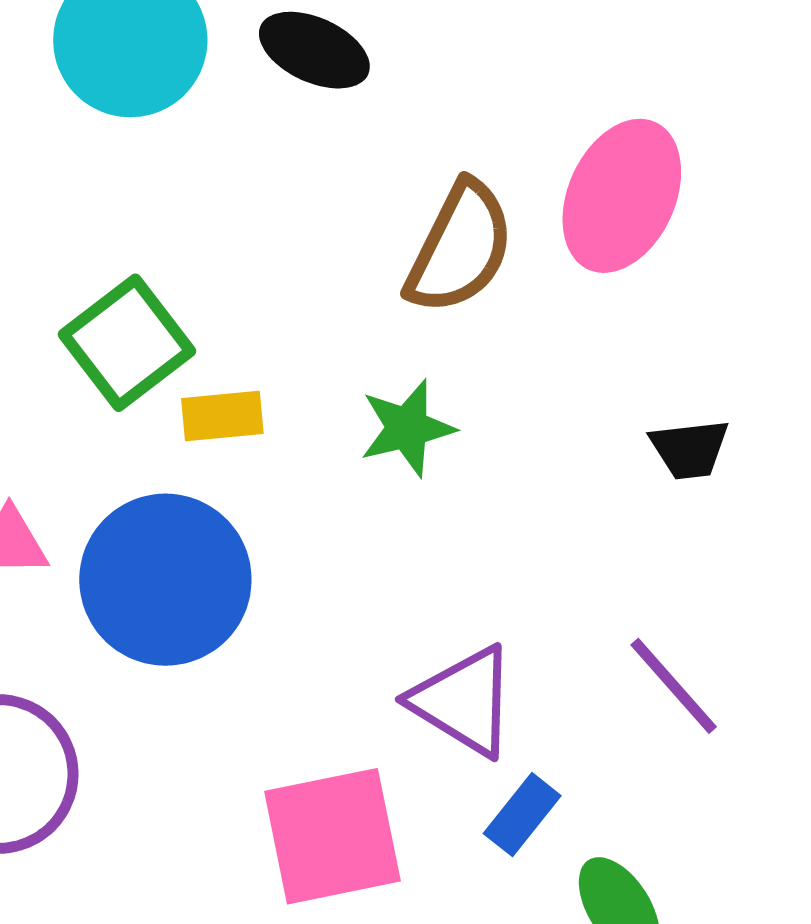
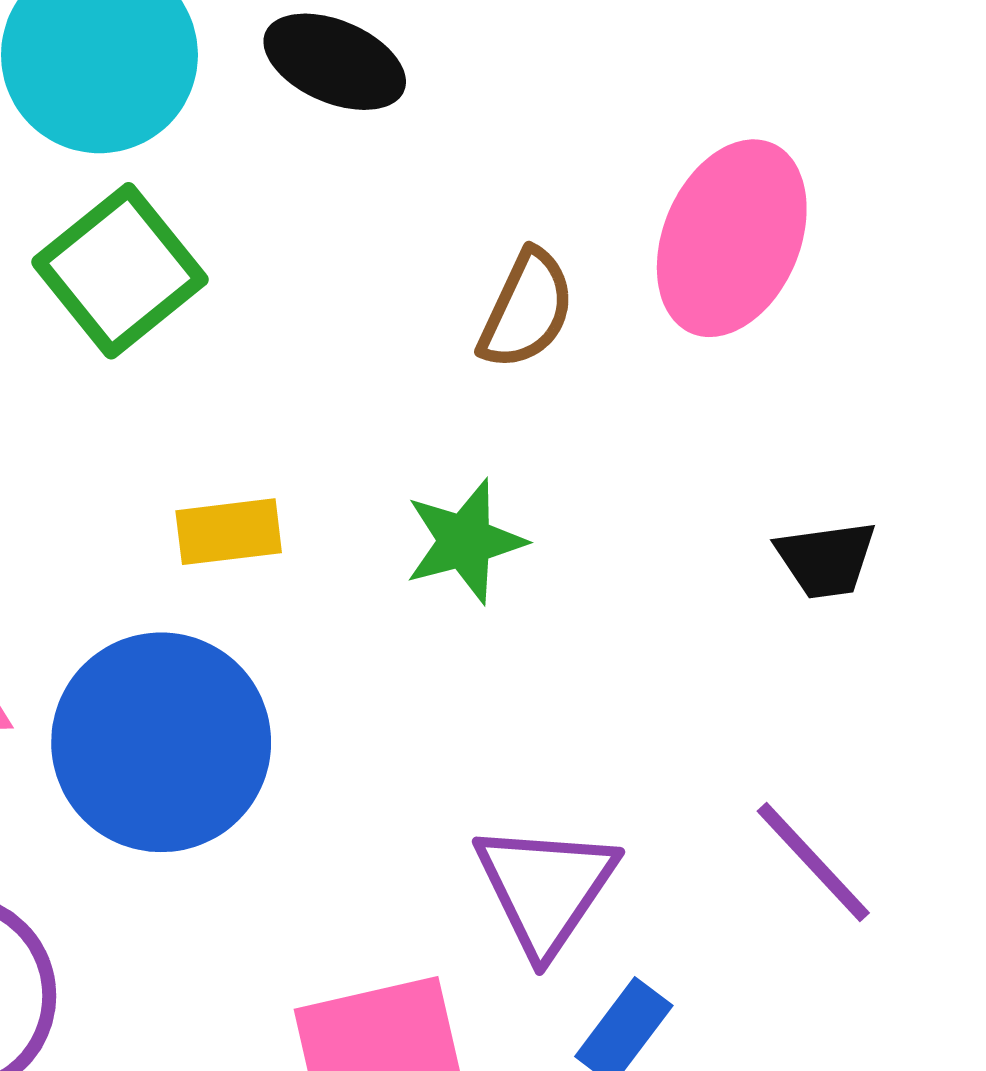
brown semicircle: (460, 248) -> (527, 310), size x0.7
green square: (127, 343) -> (120, 271), moved
purple triangle: (464, 701) -> (546, 888), turned 34

